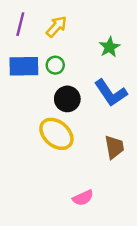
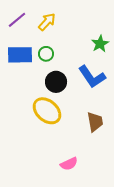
purple line: (20, 24) -> (17, 20), turned 36
green star: (110, 47) -> (100, 44), moved

